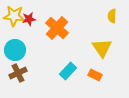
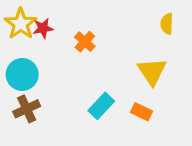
yellow star: (14, 16) -> (21, 24), turned 30
orange cross: (57, 28) -> (85, 42), size x0.6

